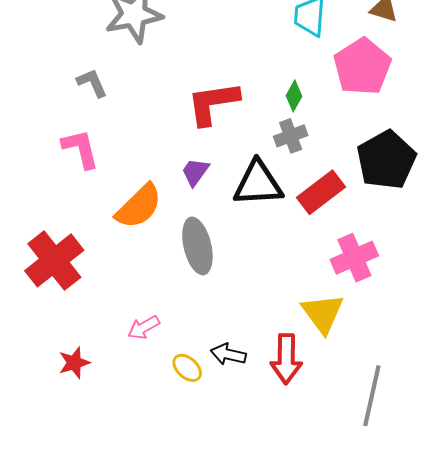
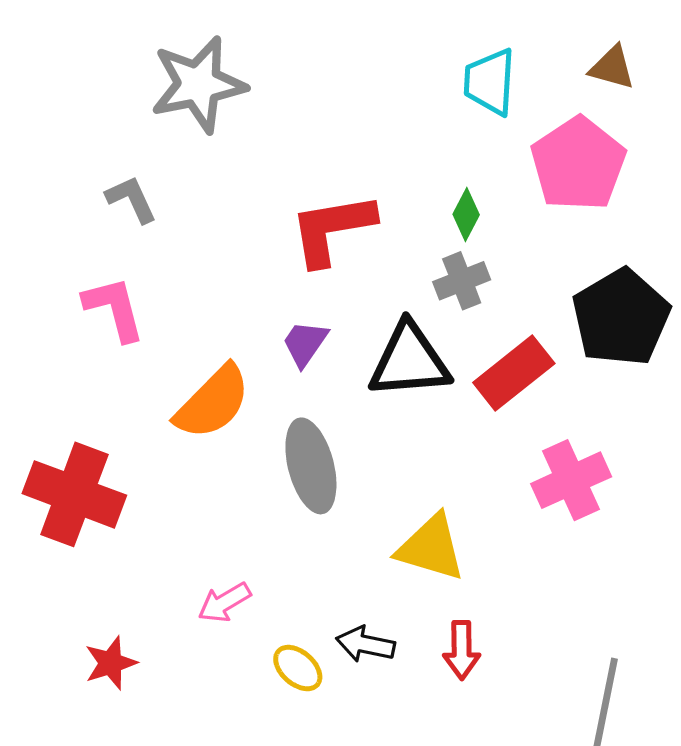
red cross: (54, 260) -> (74, 494), turned -30
yellow triangle: (323, 313) -> (431, 548), moved, turned -36
red arrow: (286, 359) -> (462, 650), size x0.7

